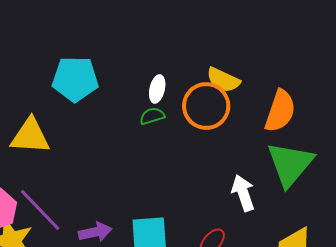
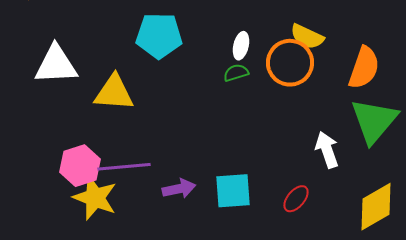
purple line: (40, 210) -> (124, 167), turned -51

